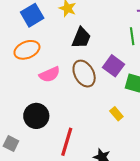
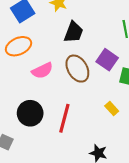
red line: (67, 142) -> (64, 118), moved

